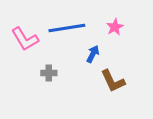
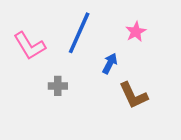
blue line: (67, 28) -> (79, 33), turned -57

